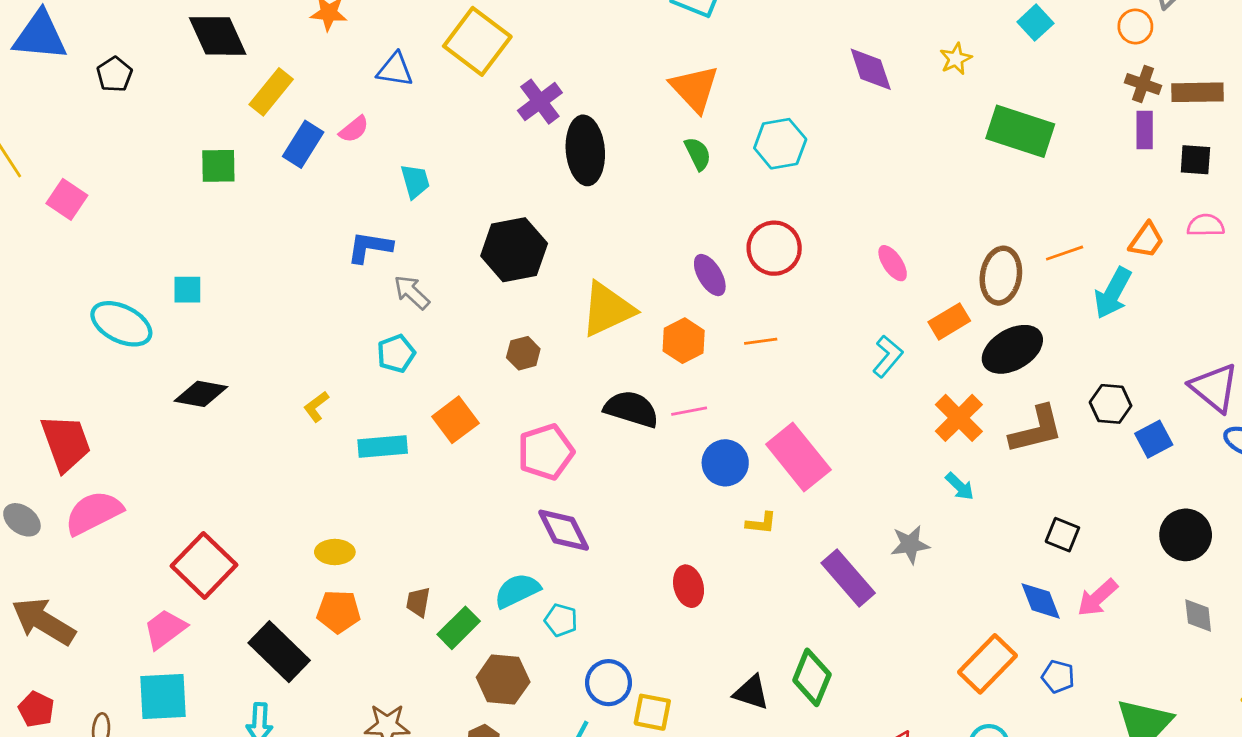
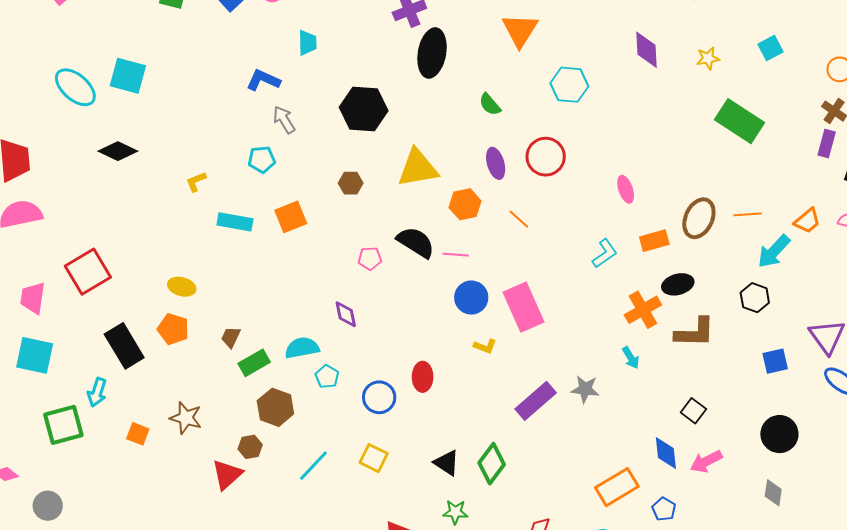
green semicircle: (698, 154) -> (490, 104), moved, turned 150
cyan square: (187, 290) -> (128, 76), size x1.6
orange line: (761, 341) -> (519, 219), turned 35
black ellipse: (1012, 349) -> (678, 284), moved, size x0.7
black hexagon: (1111, 404) -> (755, 298), moved
pink pentagon: (546, 452) -> (370, 259), moved, size x0.6
purple diamond: (564, 530) -> (346, 314), size x0.7
purple rectangle: (848, 578) -> (536, 401), turned 75
pink trapezoid: (165, 629) -> (33, 298), moved, turned -60
blue circle: (609, 683) -> (379, 397), moved

